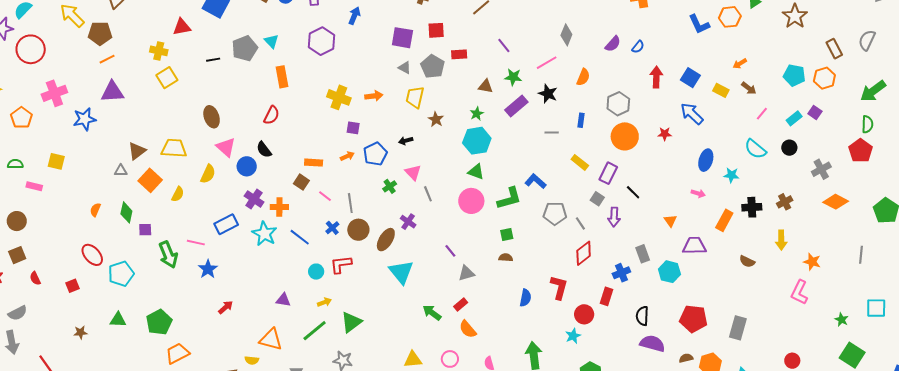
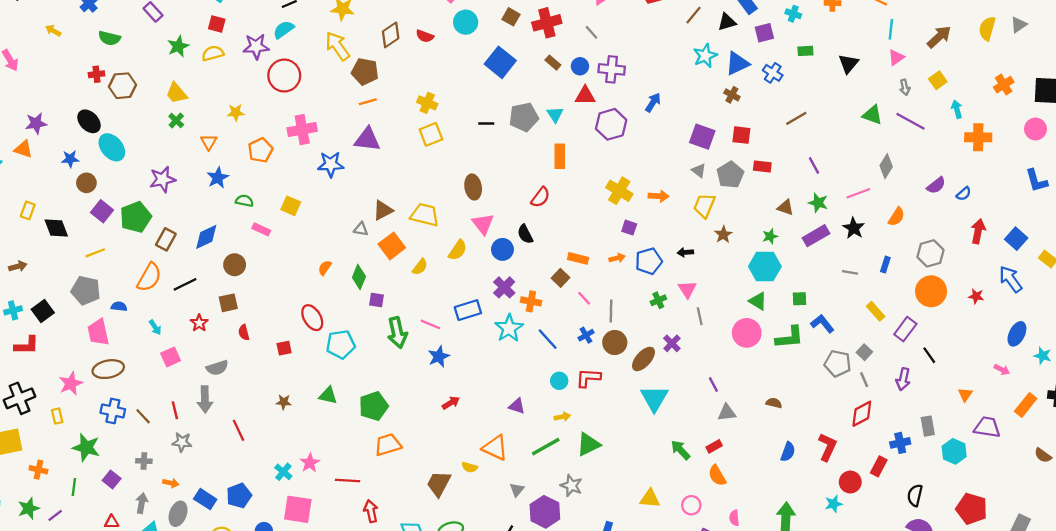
red triangle: (182, 27) -> (585, 96), moved
gray square: (597, 199) -> (864, 352), moved
green square: (507, 235) -> (799, 299), moved

